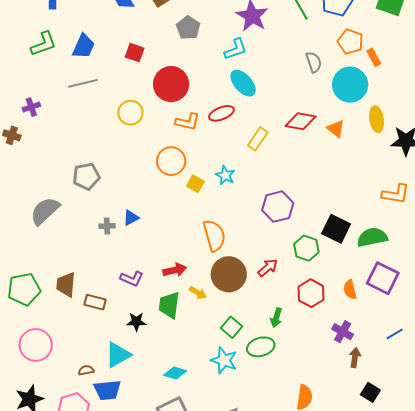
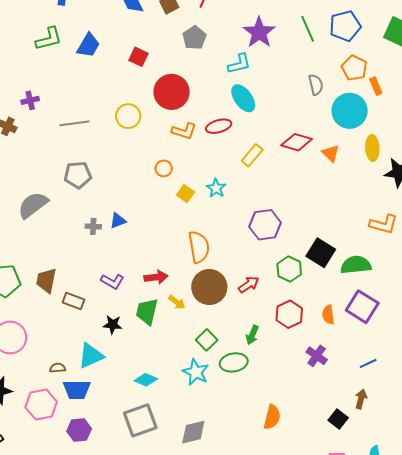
gray line: (83, 83) -> (74, 123), moved
orange circle: (171, 161) -> (164, 168), size x0.6
brown arrow: (355, 358) -> (361, 399), moved

